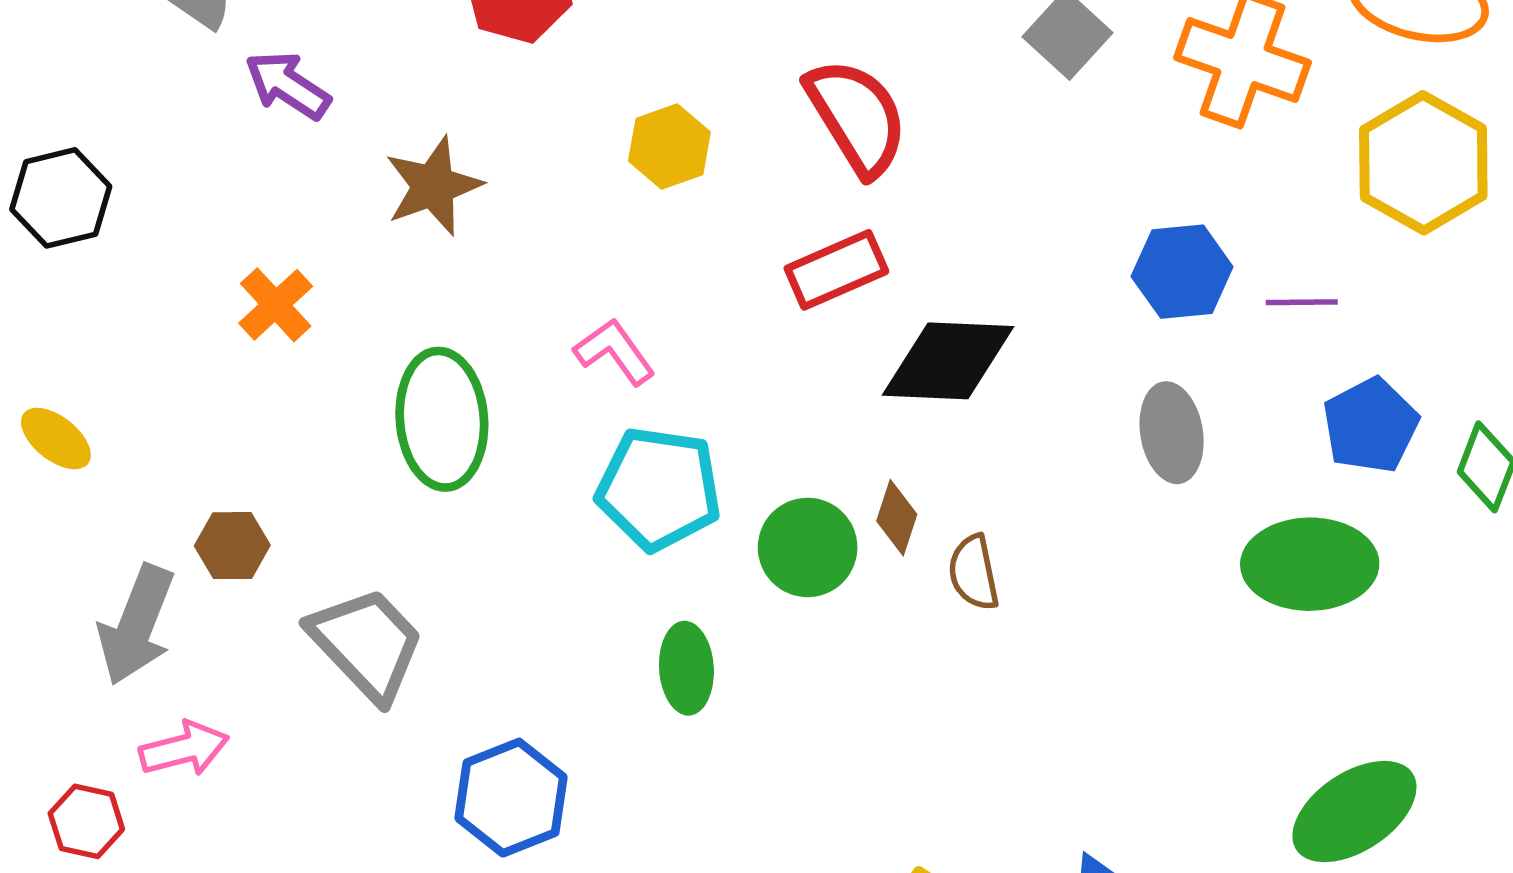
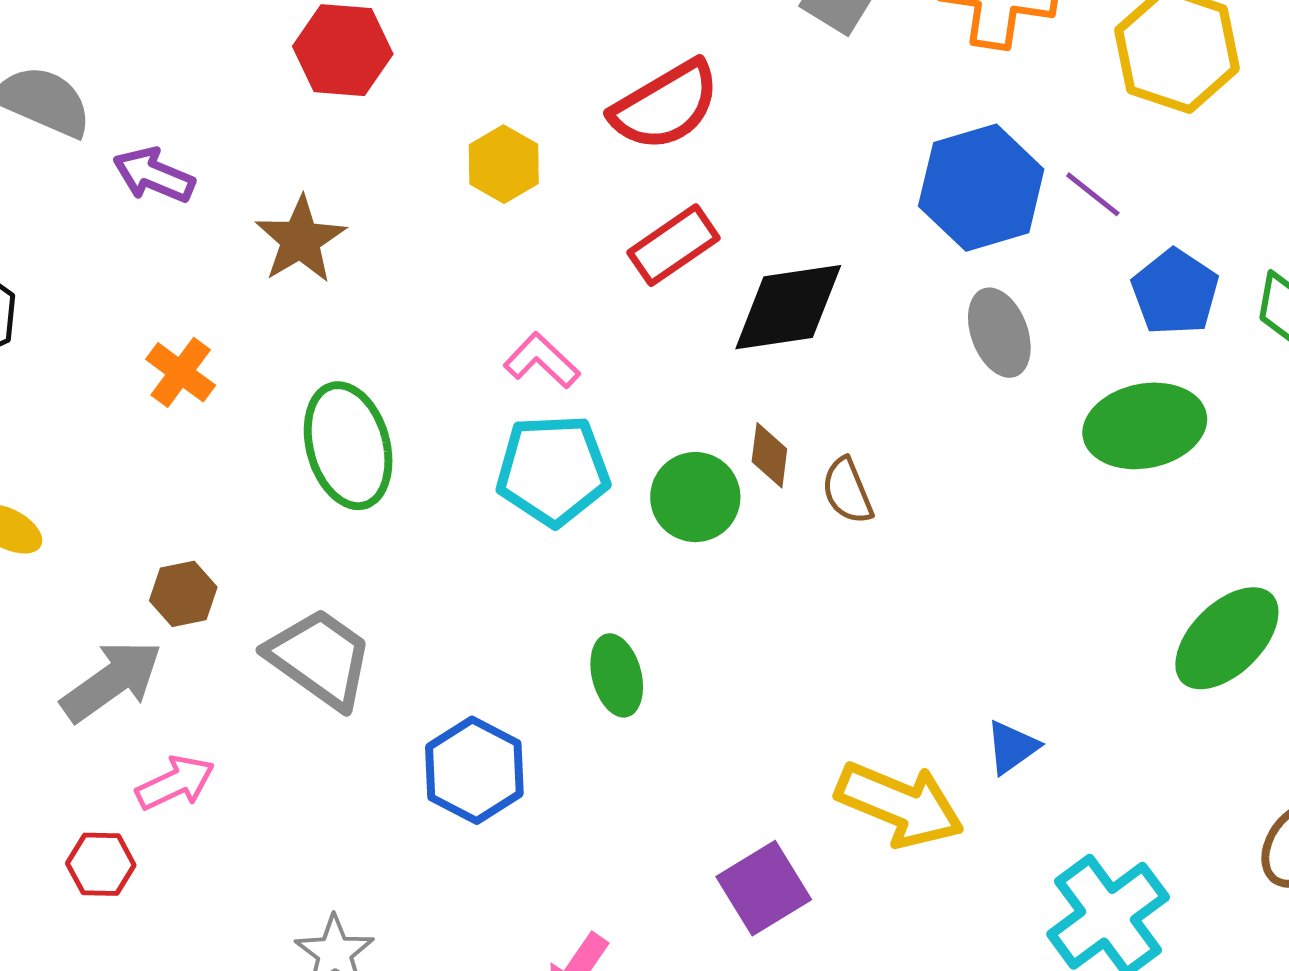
red semicircle: (857, 117) -> (665, 106), turned 102
blue hexagon: (1182, 272) -> (981, 188), size x1.4
purple line: (1302, 302) -> (1093, 194), turned 50
pink L-shape: (615, 352) -> (542, 361), moved
gray arrow: (136, 625) -> (112, 681), turned -136
green ellipse: (686, 668) -> (617, 675), moved

